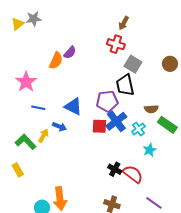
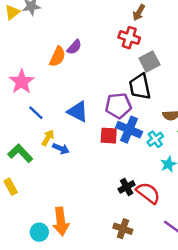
gray square: (133, 64) -> (149, 62), turned 30
blue line: (38, 108) -> (36, 113), turned 32
blue cross: (116, 121) -> (129, 130), turned -30
blue arrow: (59, 127) -> (61, 149), moved
yellow arrow: (43, 136) -> (48, 138), moved
black cross: (115, 169) -> (127, 187), turned 32

